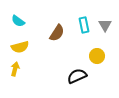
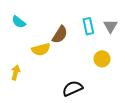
yellow semicircle: (20, 47) -> (41, 49), moved
black semicircle: (77, 76) -> (73, 88), moved

